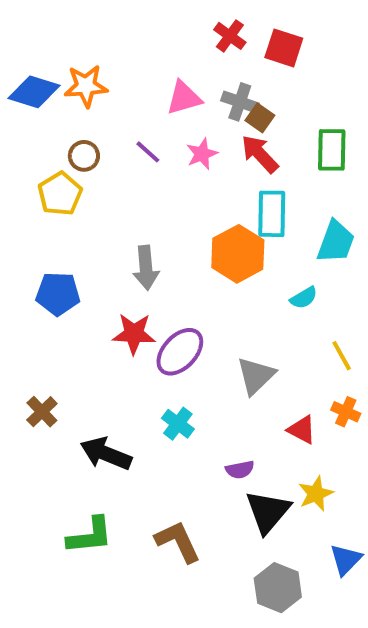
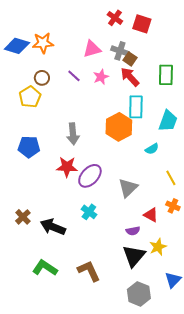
brown cross: (42, 412) -> (23, 217), moved
purple semicircle: (240, 470) -> (133, 231), moved
green L-shape: (90, 536) -> (45, 268), turned -140

